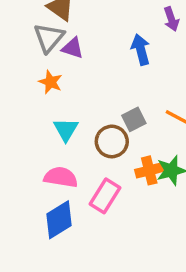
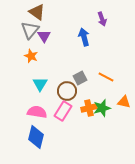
purple triangle: (73, 48) -> (44, 36), turned 40
pink rectangle: (105, 196) -> (63, 111), moved
blue diamond: (59, 220) -> (36, 137), turned -45

